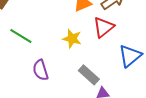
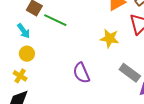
green line: (21, 36) -> (55, 20), moved

